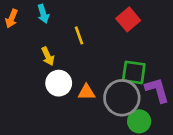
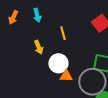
white circle: (59, 83) -> (58, 63), moved

